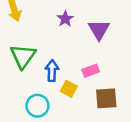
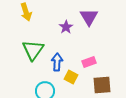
purple star: (65, 19) -> (66, 27), moved
purple triangle: (99, 30) -> (89, 17), moved

